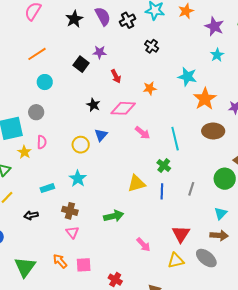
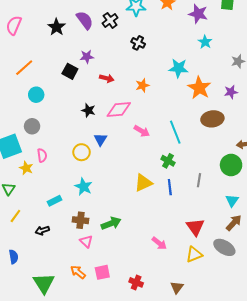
red arrow: (116, 76) -> (107, 78), turned -40
green arrow: (114, 216) -> (111, 223), moved
brown arrow: (219, 235) -> (234, 223), turned -42

